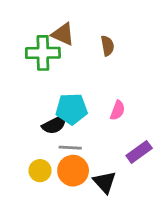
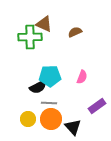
brown semicircle: (107, 46) -> (75, 32), turned -104

